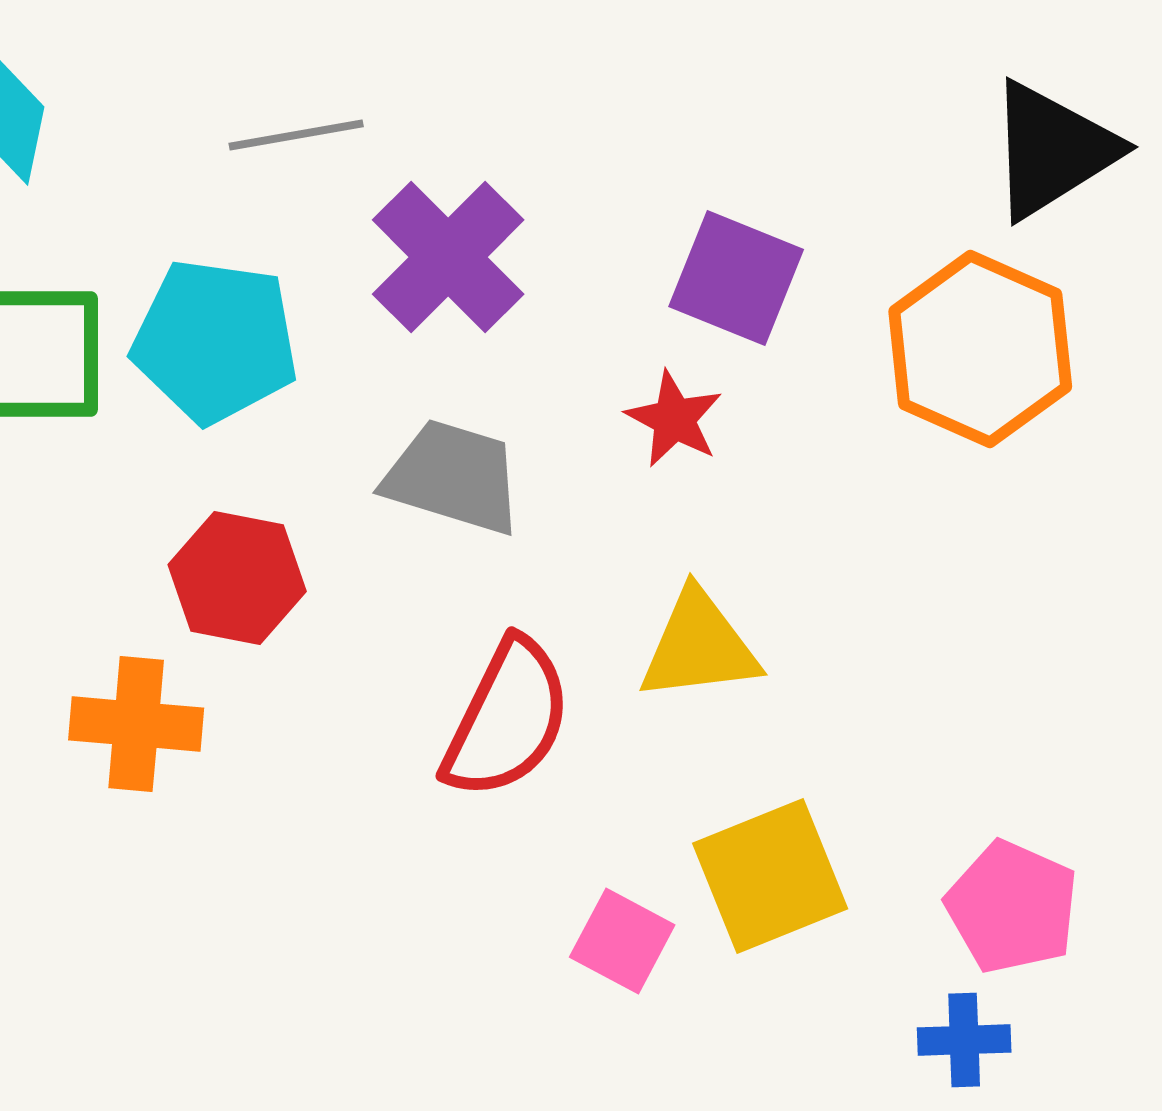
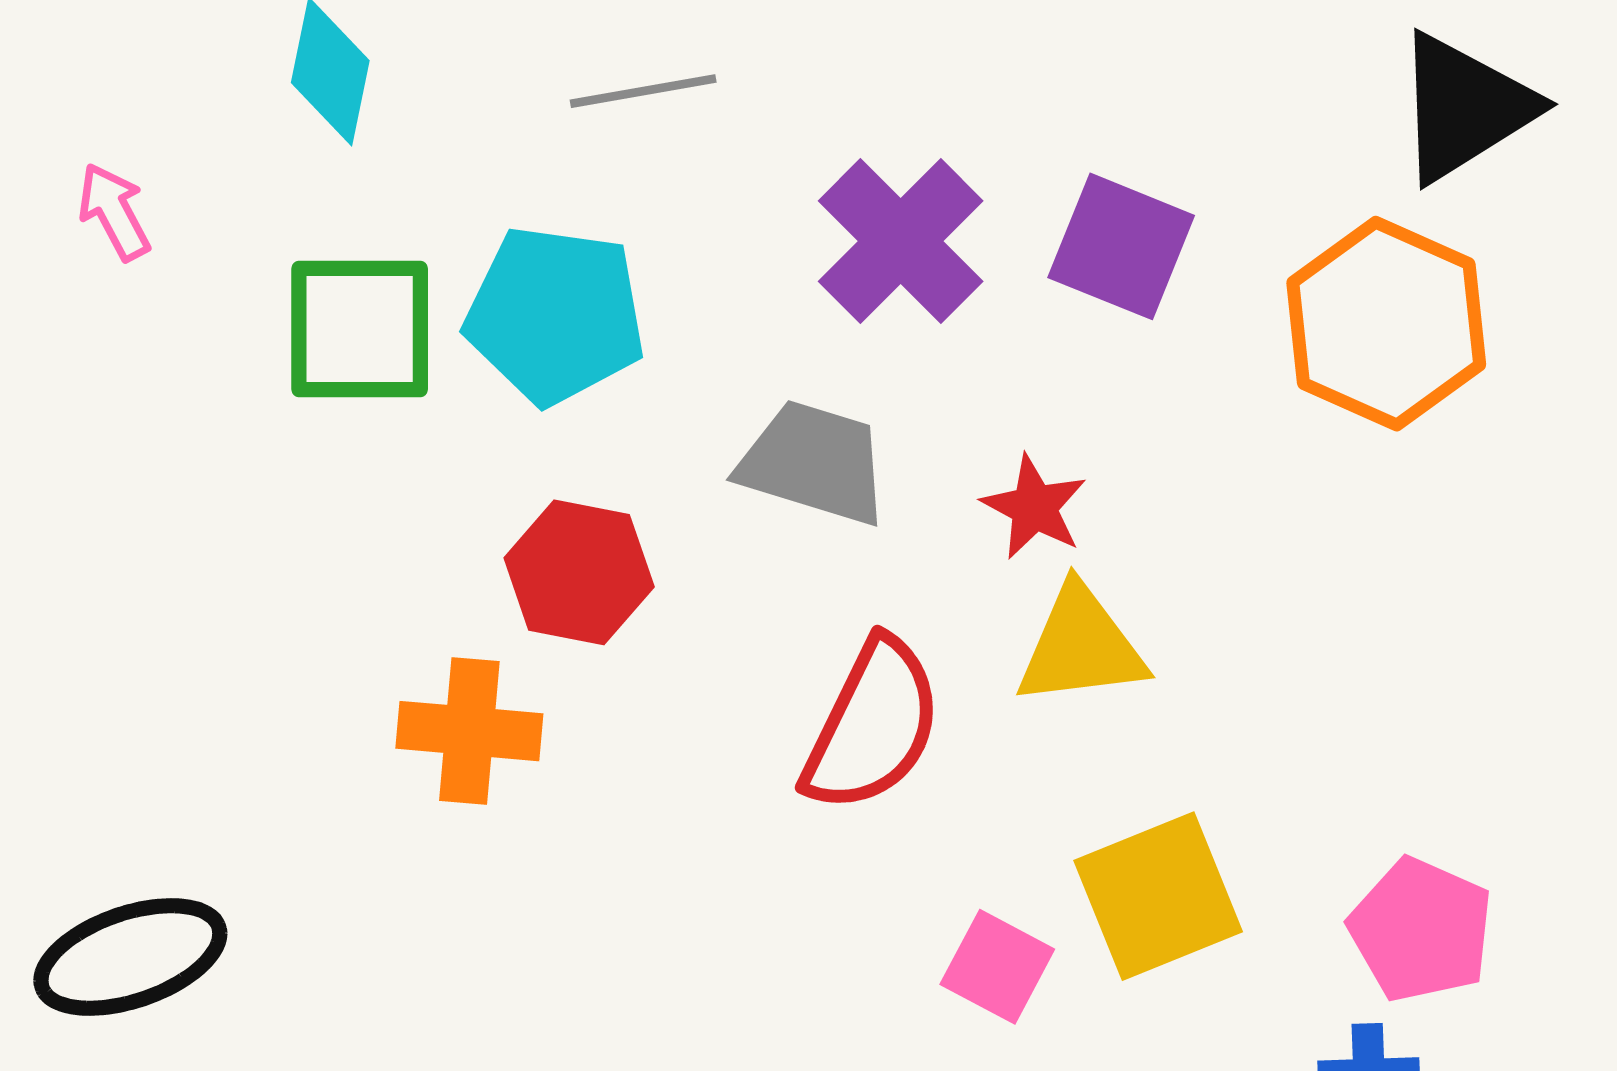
purple cross: (448, 257) -> (901, 241), moved
red star: (674, 419) -> (1034, 507), moved

